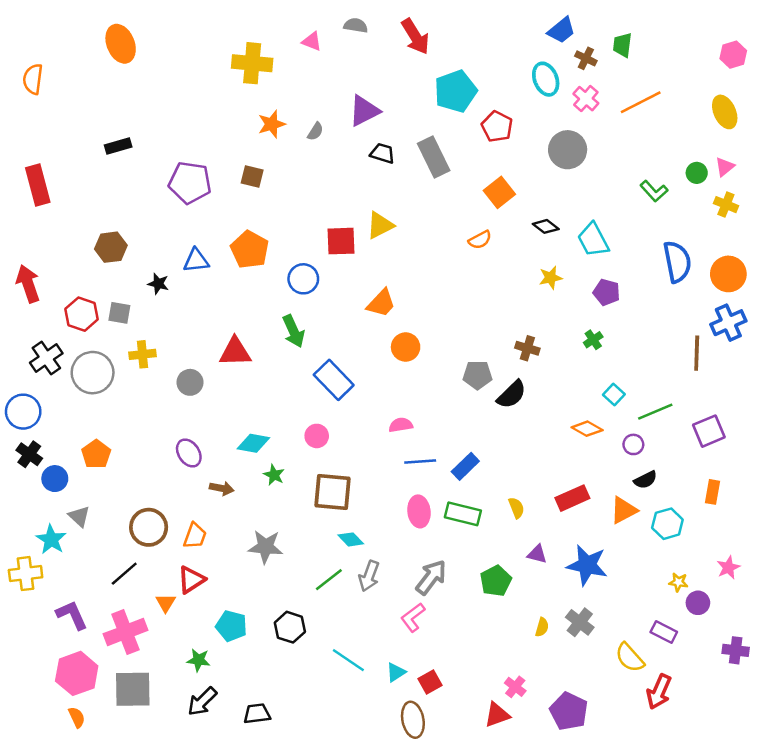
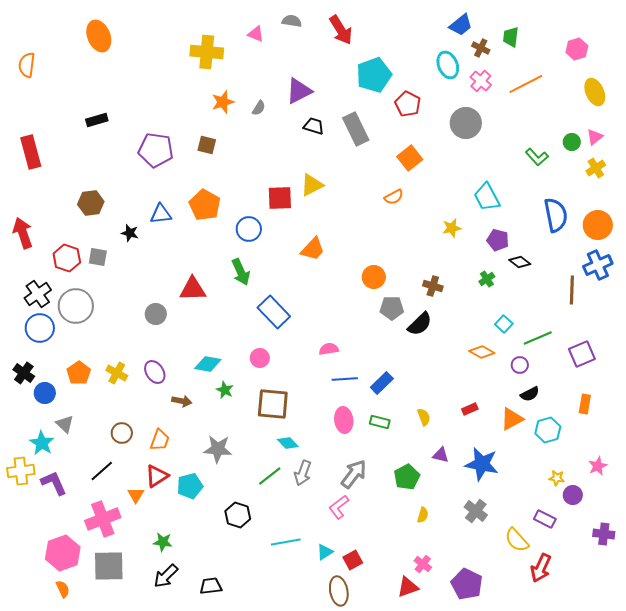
pink hexagon: (733, 55) -> (577, 49), moved
yellow cross: (726, 205) -> (596, 168), turned 36
black diamond: (546, 226) -> (520, 262), moved
orange circle: (406, 347) -> (374, 277), moved
yellow cross: (143, 354) -> (117, 373), moved, turned 35
blue circle: (23, 412) -> (40, 328), moved
red rectangle: (572, 498) -> (470, 409), size x0.6
green rectangle: (463, 514) -> (380, 422), size x0.7
brown circle: (149, 527) -> (122, 433), size x0.7
purple L-shape: (72, 615) -> (54, 483), moved
cyan pentagon: (231, 626) -> (190, 486), moved, turned -30
yellow semicircle: (542, 627) -> (423, 515), moved
cyan line: (348, 660) -> (286, 542), turned -44

